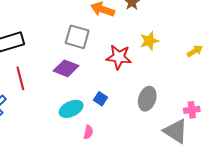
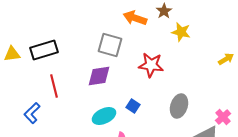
yellow star: (149, 41) -> (181, 32), moved, turned 30
purple diamond: (66, 68) -> (99, 76), turned -30
pink cross: (192, 110) -> (223, 117), turned -35

